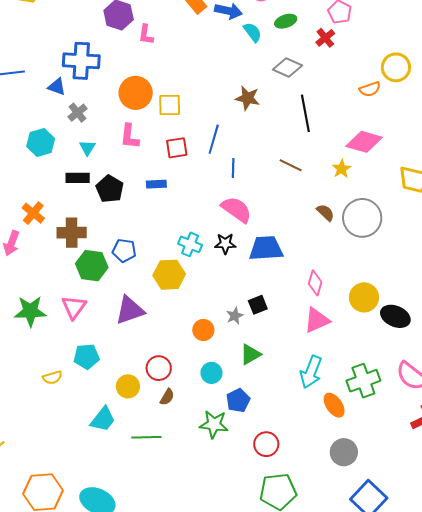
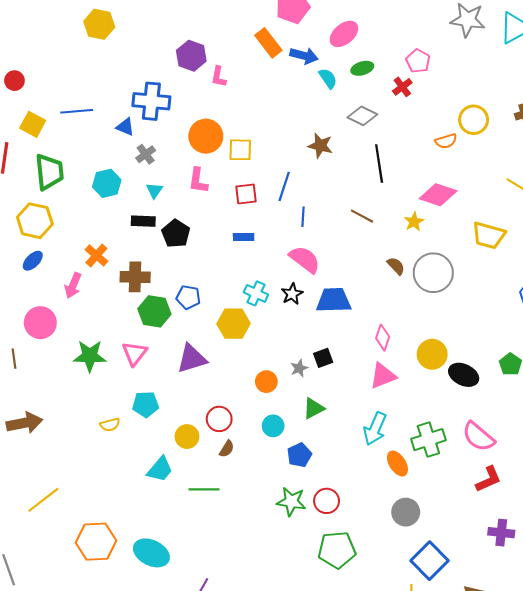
blue rectangle: (156, 184) -> (244, 237), moved
black star: (225, 244) -> (292, 294), turned -30
green star: (214, 424) -> (291, 502), moved

